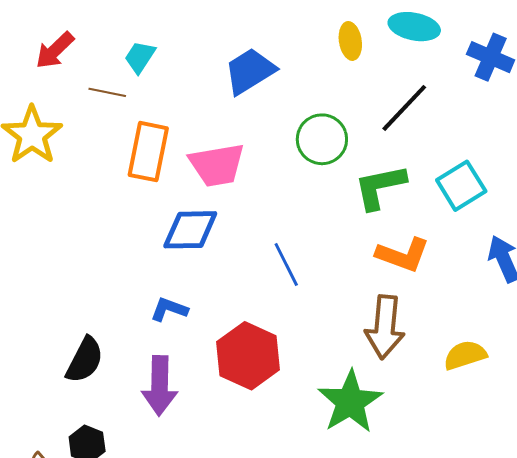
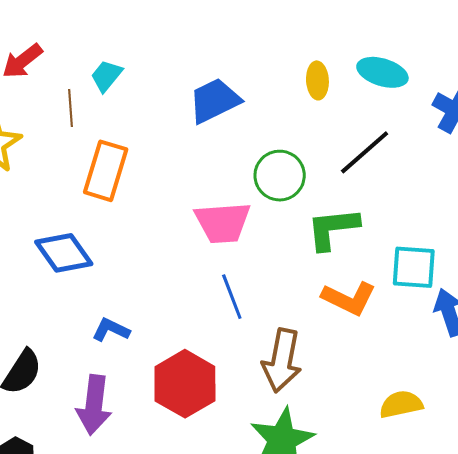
brown line: (107, 92) -> (70, 108), turned 69
pink trapezoid: (217, 165) -> (223, 223), moved
cyan square: (461, 186) -> (414, 267), moved, turned 30
blue diamond: (190, 230) -> (64, 253), moved, turned 50
brown arrow: (385, 327) -> (282, 361), moved

